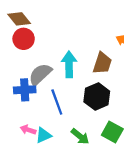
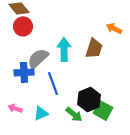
black hexagon: (97, 96) -> (89, 99), moved
pink arrow: (28, 130) -> (15, 108), moved

